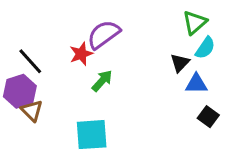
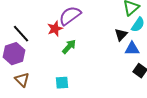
brown triangle: (32, 111) -> (22, 80), moved
cyan square: (92, 135) -> (62, 83), size x0.6

